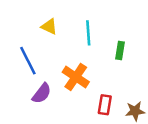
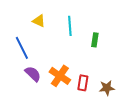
orange cross: (76, 77) -> (60, 76), moved
purple semicircle: (42, 93) -> (33, 74), turned -84

